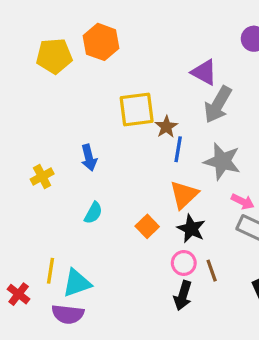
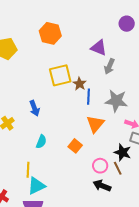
orange hexagon: (101, 42) -> (50, 33), moved
gray arrow: (218, 105) -> (109, 66), size x0.7
black star: (191, 229) -> (123, 152), moved
yellow line: (51, 271) -> (28, 170), moved
black arrow: (183, 296) -> (102, 186), turned 102

